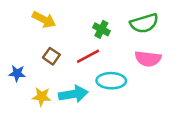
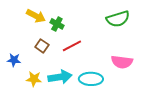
green cross: (101, 29) -> (57, 24), moved
pink semicircle: (148, 59) -> (122, 62), moved
cyan ellipse: (111, 81) -> (91, 79), moved

